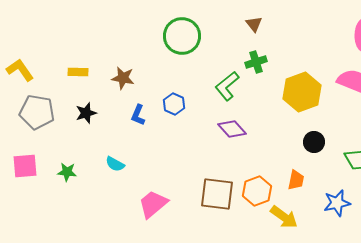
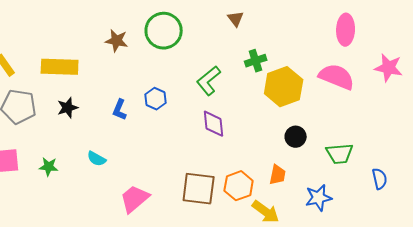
green cross: (256, 62) -> (256, 61), moved
yellow rectangle: (78, 72) -> (60, 67), size x1.8
brown star: (123, 78) -> (117, 41), moved
purple diamond: (232, 129) -> (214, 124), turned 36

